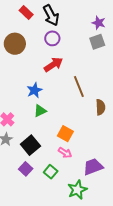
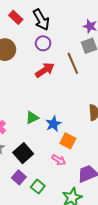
brown line: (79, 87) -> (73, 63), moved
blue star: (34, 90) -> (53, 124), moved
orange square: (65, 134) -> (68, 141), moved
green square: (51, 172) -> (38, 187), moved

